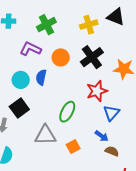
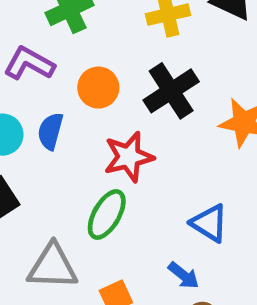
red star: (97, 91) -> (129, 157), moved
blue triangle: (111, 113) -> (209, 223), turned -42

